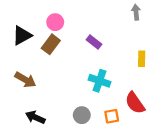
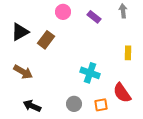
pink circle: (55, 22) -> (63, 12), moved
purple rectangle: (94, 42) -> (94, 17), moved

